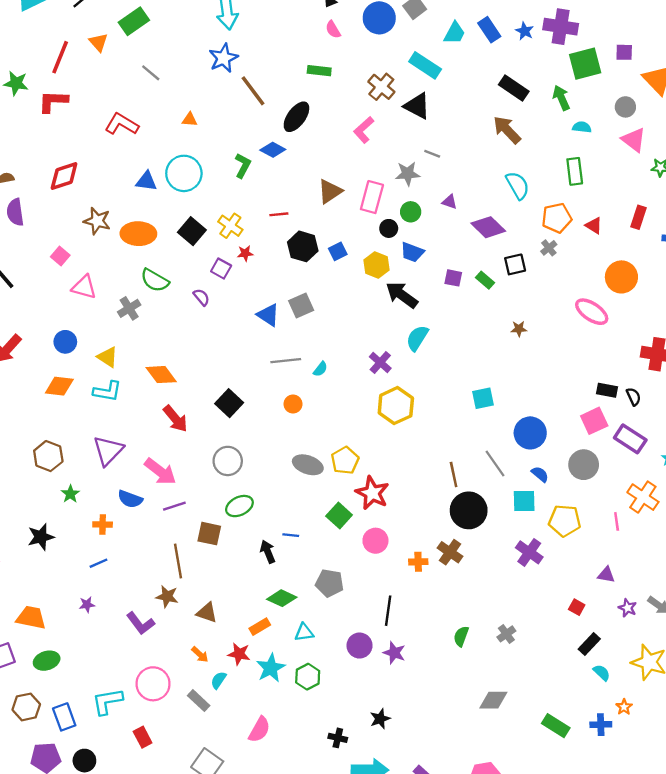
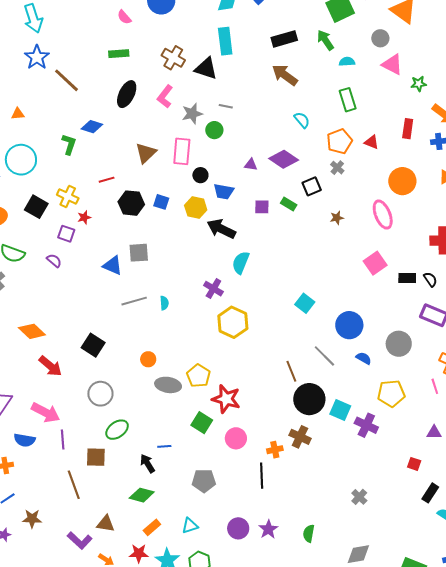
cyan rectangle: (425, 65) -> (225, 41), moved, turned 60
black rectangle: (514, 88) -> (284, 39), turned -40
black ellipse: (296, 117) -> (127, 94), moved
gray star: (408, 174) -> (192, 114), moved
cyan semicircle: (518, 185) -> (302, 120), size x0.7
purple triangle: (450, 202) -> (251, 165), moved
green circle: (411, 212) -> (214, 130), moved
blue square: (338, 251) -> (161, 202), turned -35
gray square: (301, 305) -> (139, 253), turned 30
pink ellipse: (592, 312) -> (383, 215), turned 44
brown star: (519, 329) -> (337, 218), moved
cyan semicircle: (320, 369) -> (164, 303), turned -32
cyan square: (483, 398) -> (305, 303), turned -30
orange circle: (293, 404) -> (148, 359), moved
pink square: (594, 421) -> (375, 263), moved
cyan square: (524, 501) -> (340, 410), moved, turned 35
purple line: (174, 506) -> (63, 439), turned -66
brown star: (167, 597) -> (32, 519), moved
green diamond: (282, 598) -> (142, 495), moved
black line: (388, 611) -> (262, 476), moved
purple L-shape: (141, 623) -> (80, 540), moved
green semicircle: (461, 636) -> (309, 533), moved
purple star: (394, 653) -> (268, 529), turned 30

